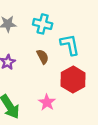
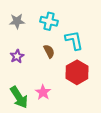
pink star: (47, 102) -> (43, 92), moved

